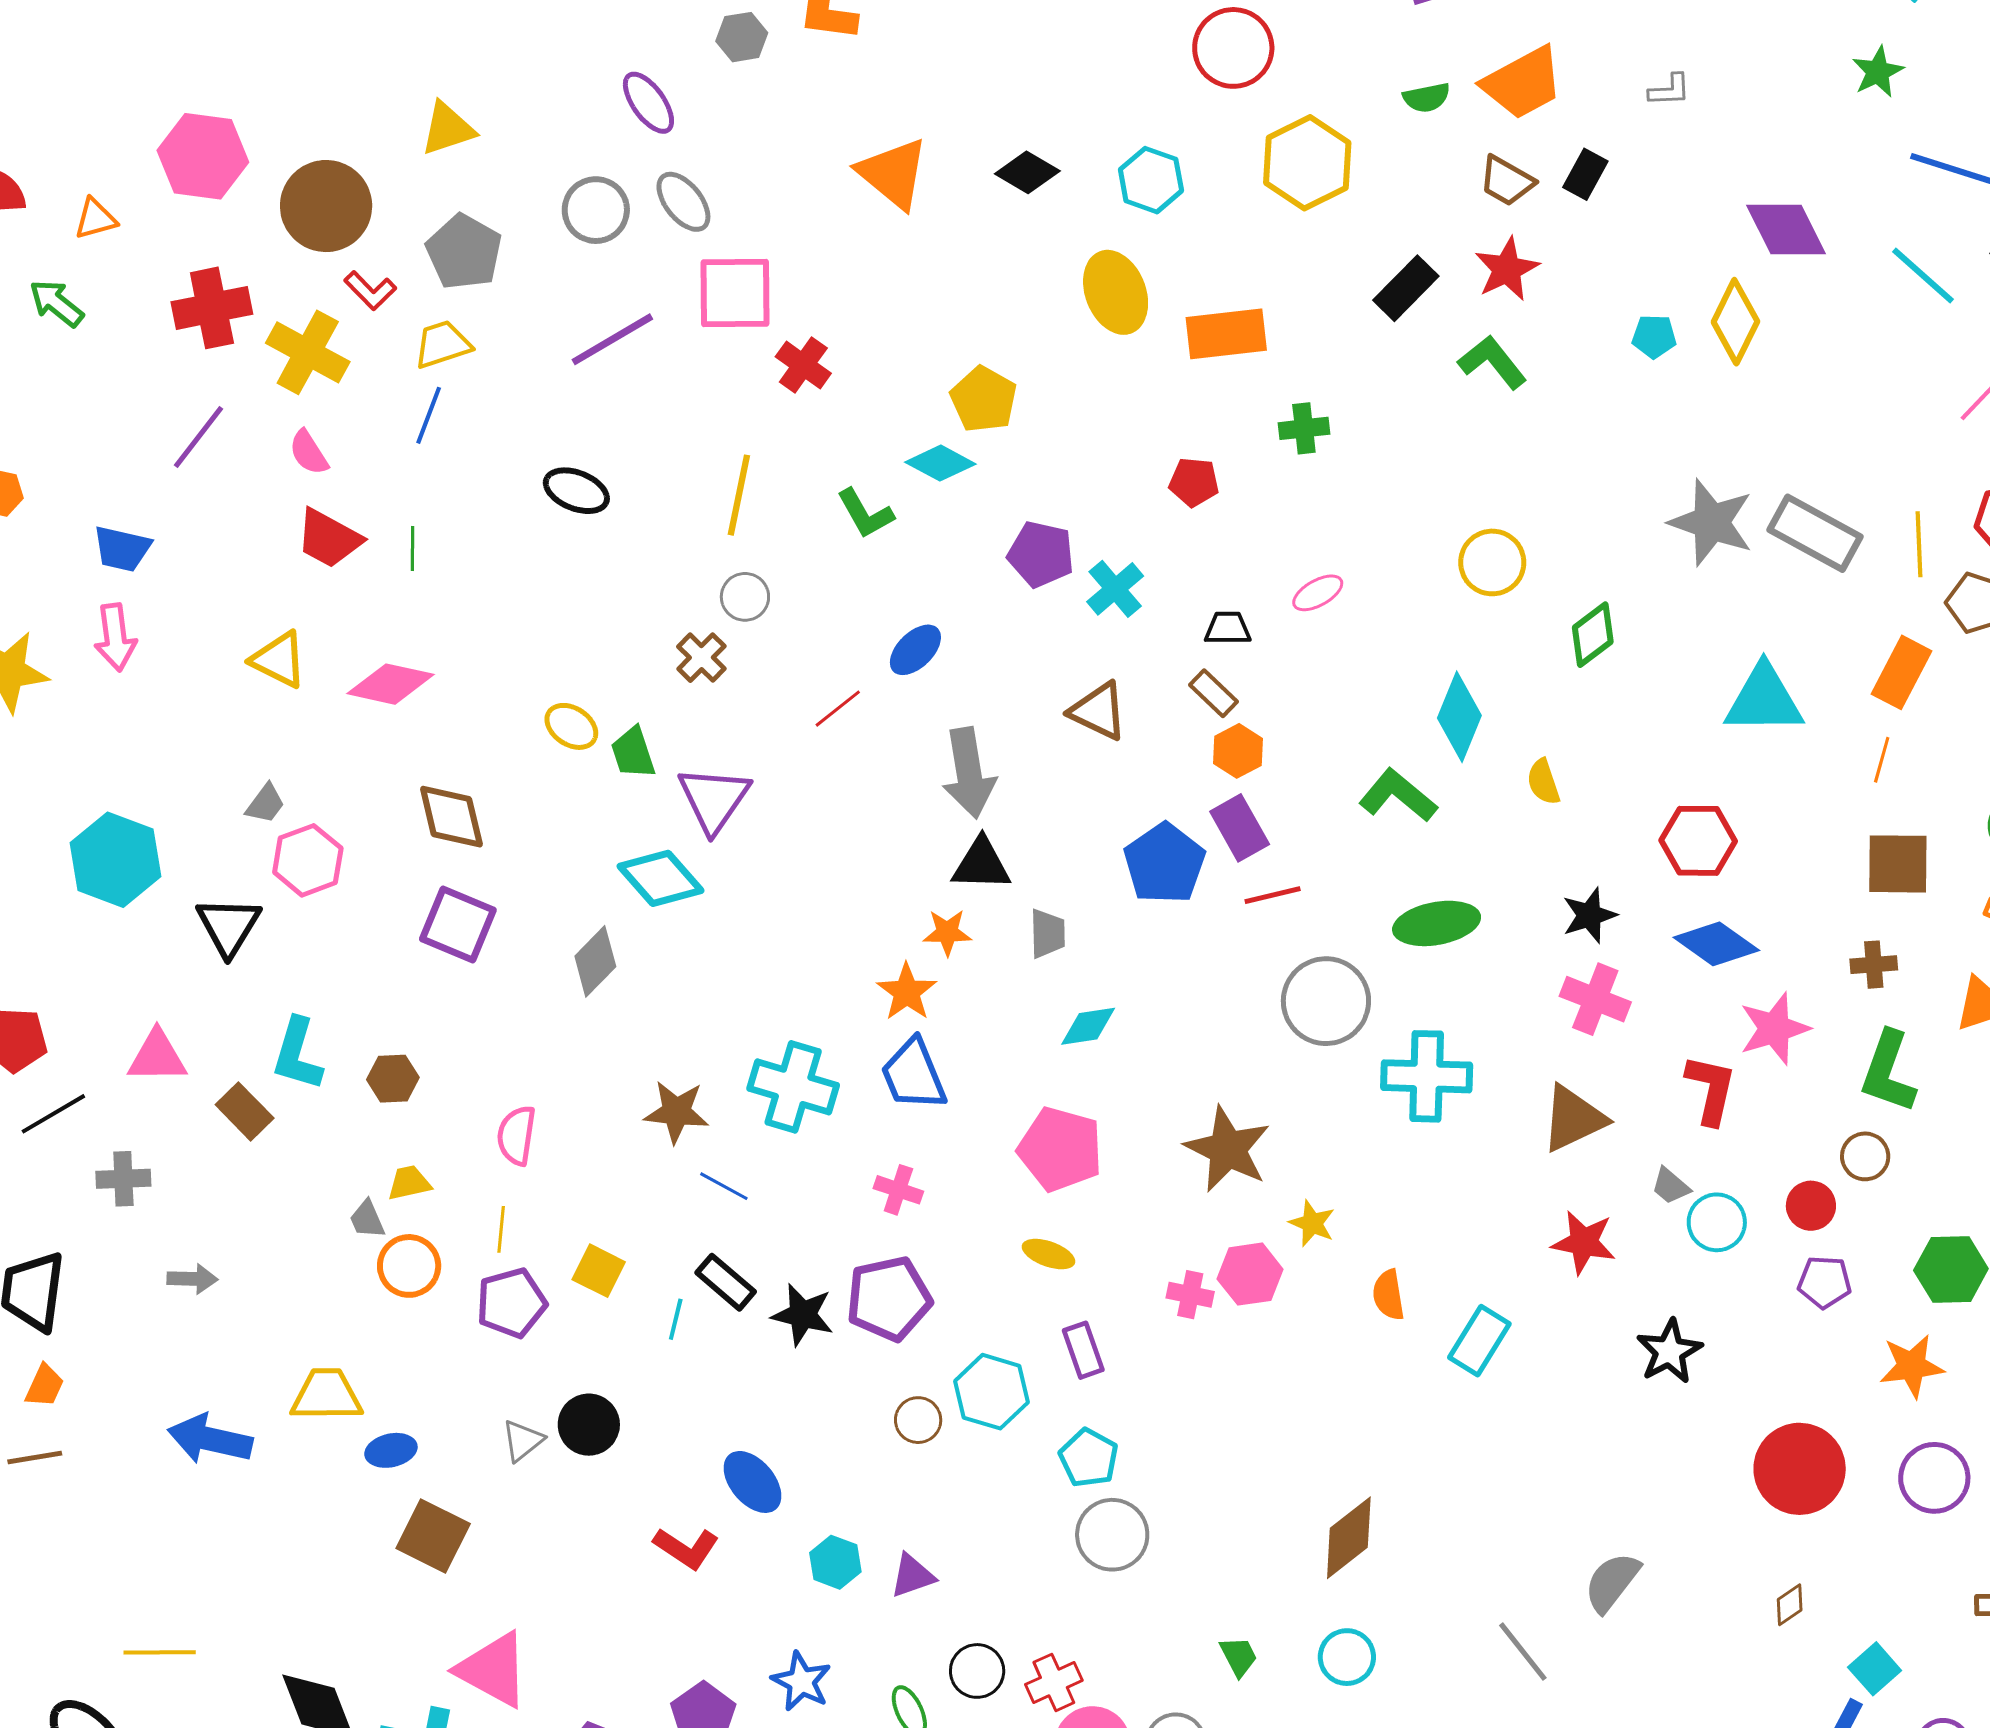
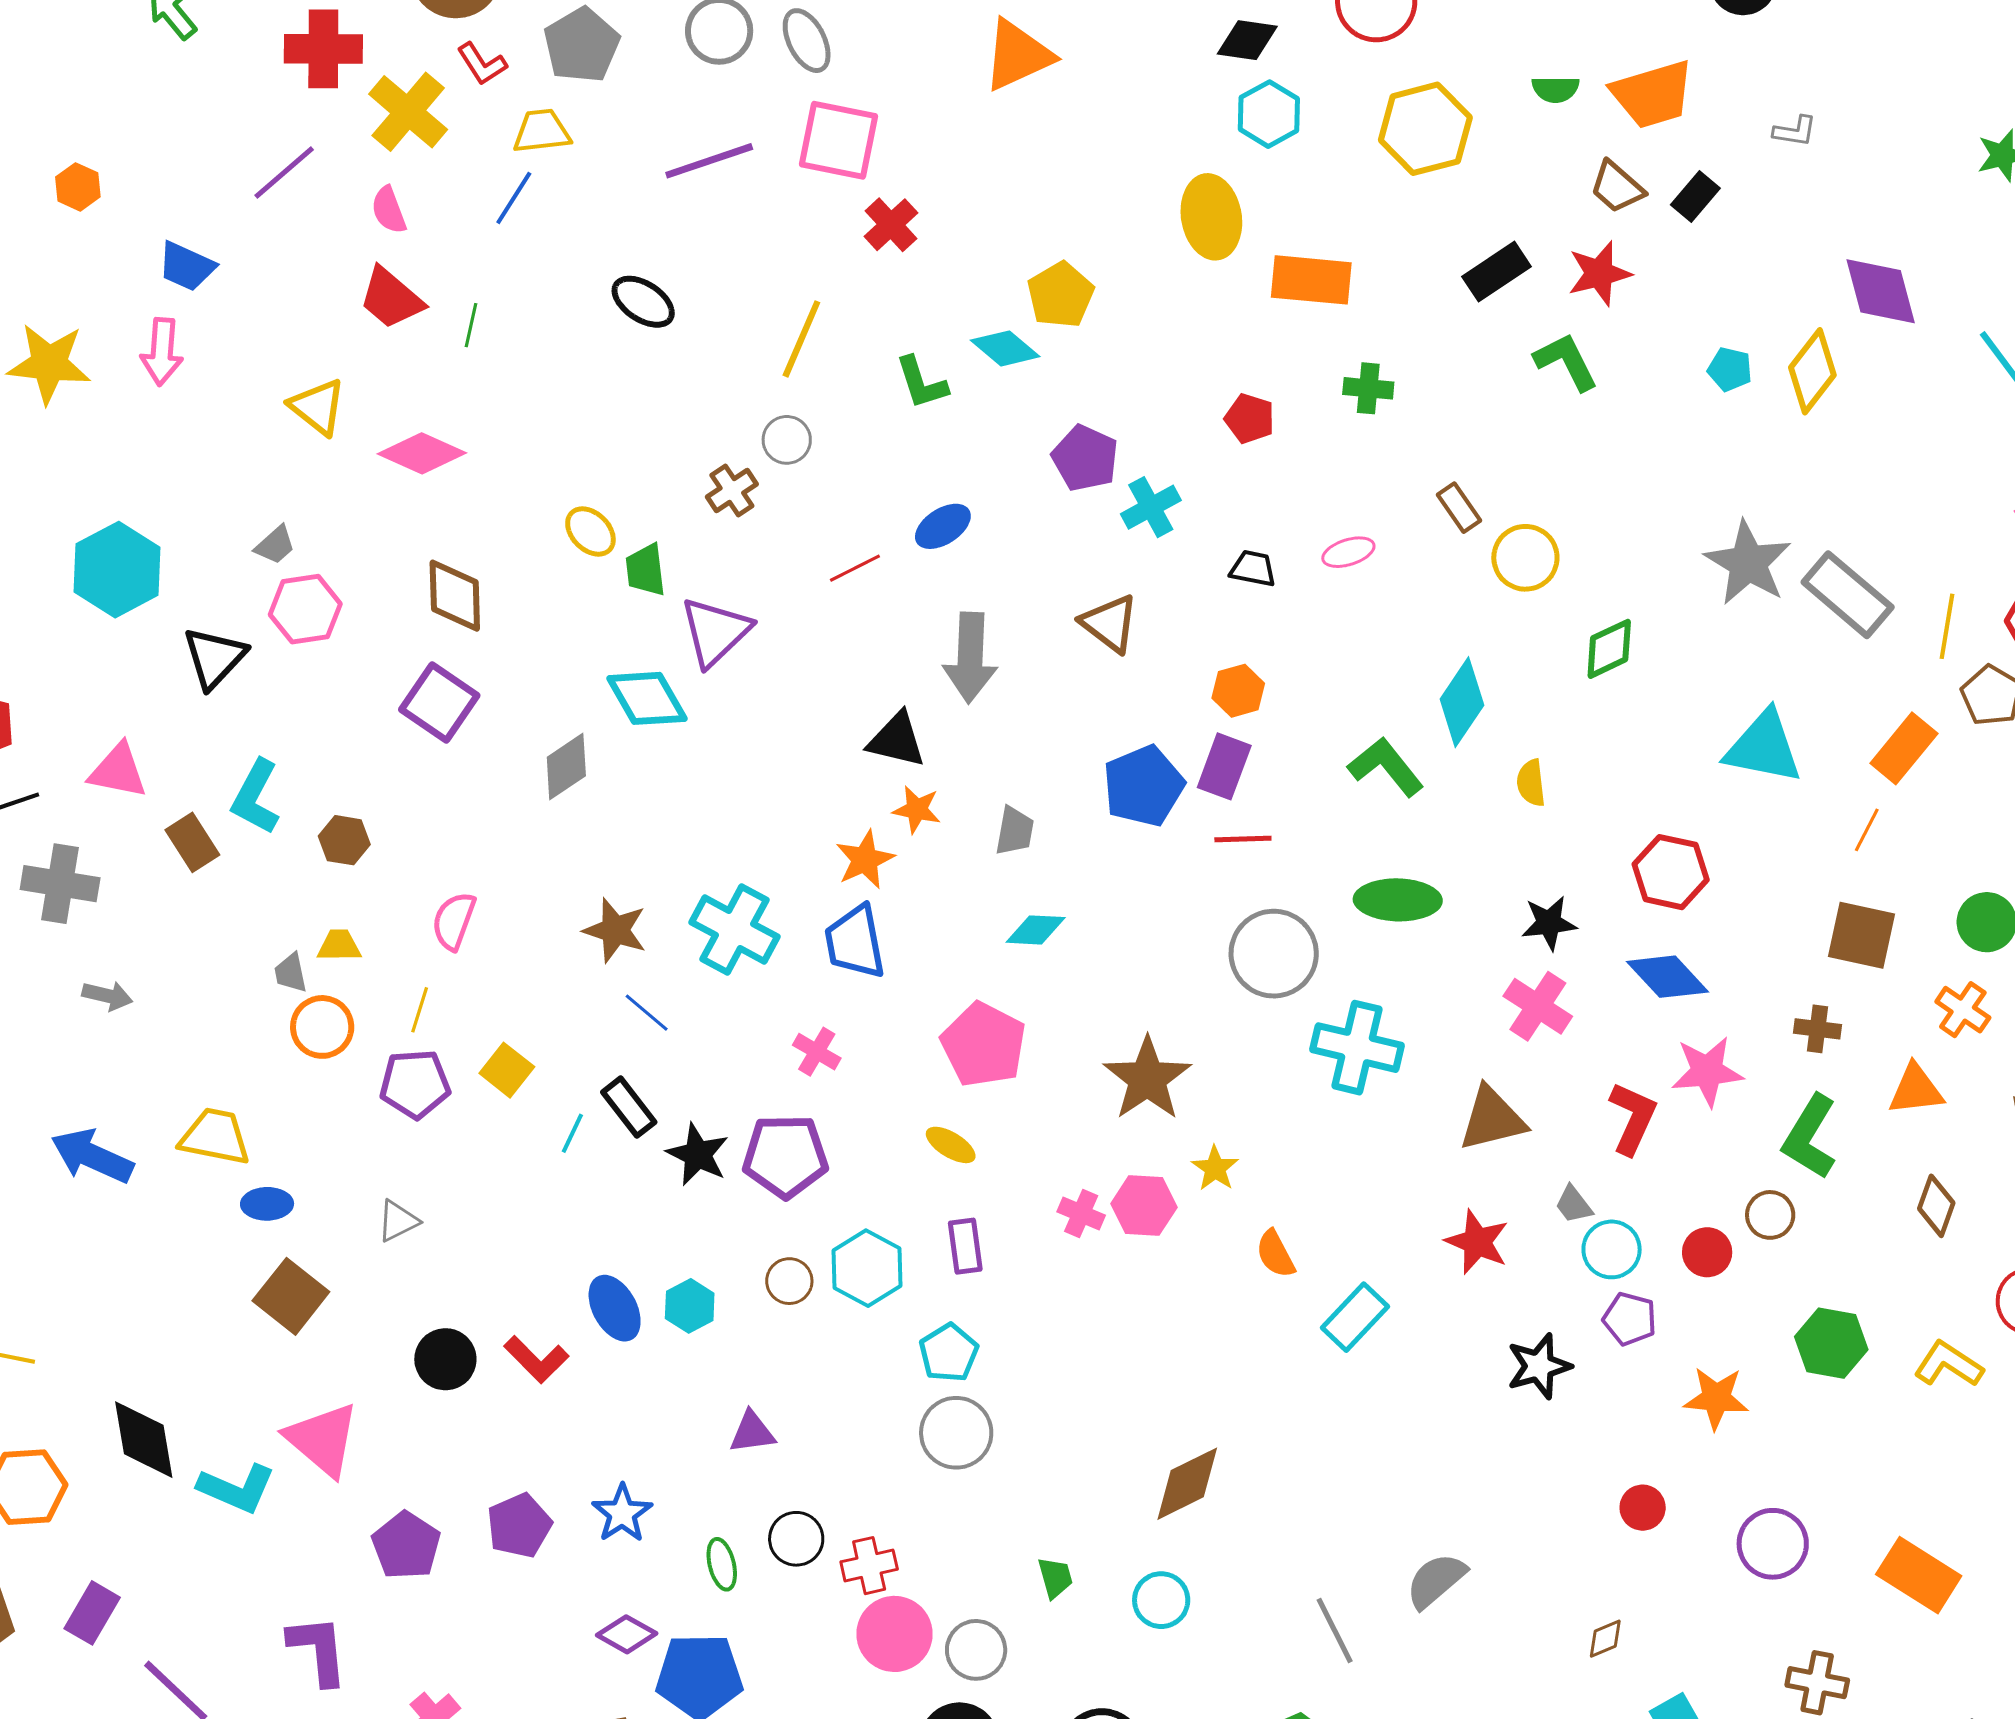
black diamond: (1027, 172) -> (1247, 40), moved, turned -34
orange triangle: (893, 173) -> (1018, 55), turned 44
brown rectangle: (1214, 693) -> (1459, 508), moved
purple rectangle: (1240, 828) -> (1224, 766), turned 38
black triangle: (981, 864) -> (897, 740), moved
gray cross: (123, 1179) -> (60, 884), size x1.4
purple pentagon: (1825, 1282) -> (1630, 1319), moved
orange semicircle: (1388, 1295) -> (1275, 1254), turned -30
orange star: (1912, 1366) -> (1716, 1398), moved
black circle: (589, 1425) -> (445, 1359), moved
red circle: (1800, 1469) -> (1643, 1508), size x0.5
cyan hexagon: (835, 1562) -> (690, 1306), moved

